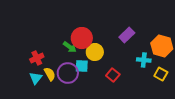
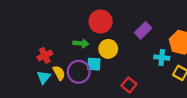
red circle: (82, 38) -> (101, 22), moved
green arrow: (70, 47) -> (81, 43), turned -32
red square: (113, 75) -> (129, 85), moved

